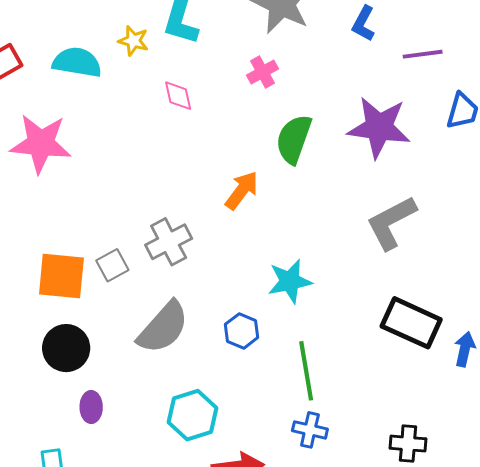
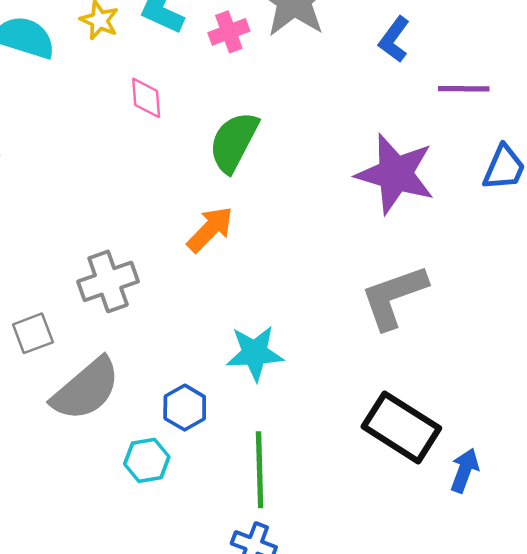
pink cross: (262, 72) -> (229, 32), moved
green semicircle: (294, 139) -> (234, 142), moved
gray square: (112, 265) -> (33, 333), moved
cyan hexagon: (192, 415) -> (147, 460), moved, size x0.7

